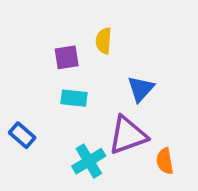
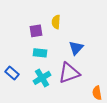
cyan cross: (89, 161) -> (42, 78), moved
orange semicircle: (165, 161) -> (97, 93), moved

